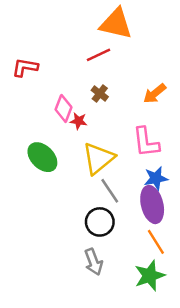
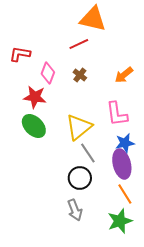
pink diamond: (64, 108) -> (48, 73), moved
red star: (79, 121) -> (35, 97), moved, size x1.6

